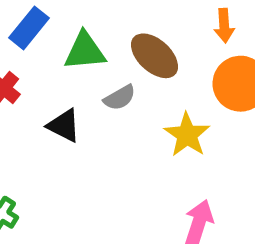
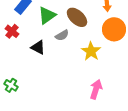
green triangle: (85, 51) -> (47, 15), turned -30

